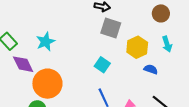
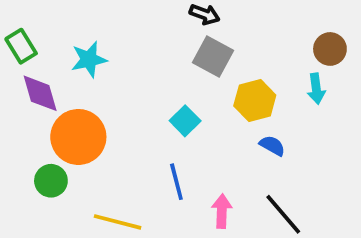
brown circle: (161, 13) -> (330, 49), moved
cyan arrow: (167, 44) -> (316, 89), moved

